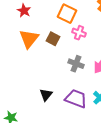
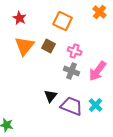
pink cross: (79, 33) -> (75, 51), moved
black triangle: (46, 95) -> (51, 96), moved

